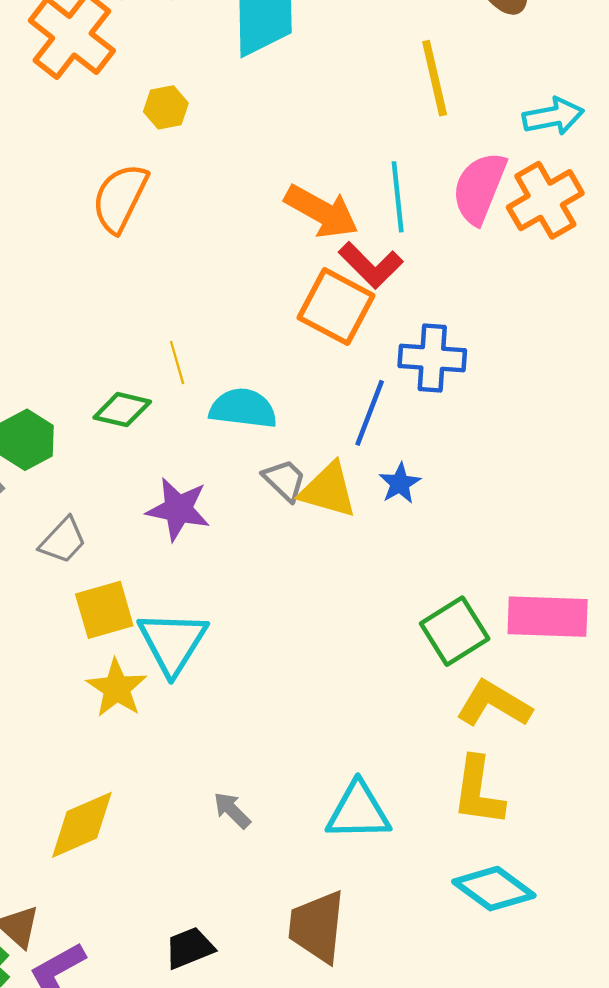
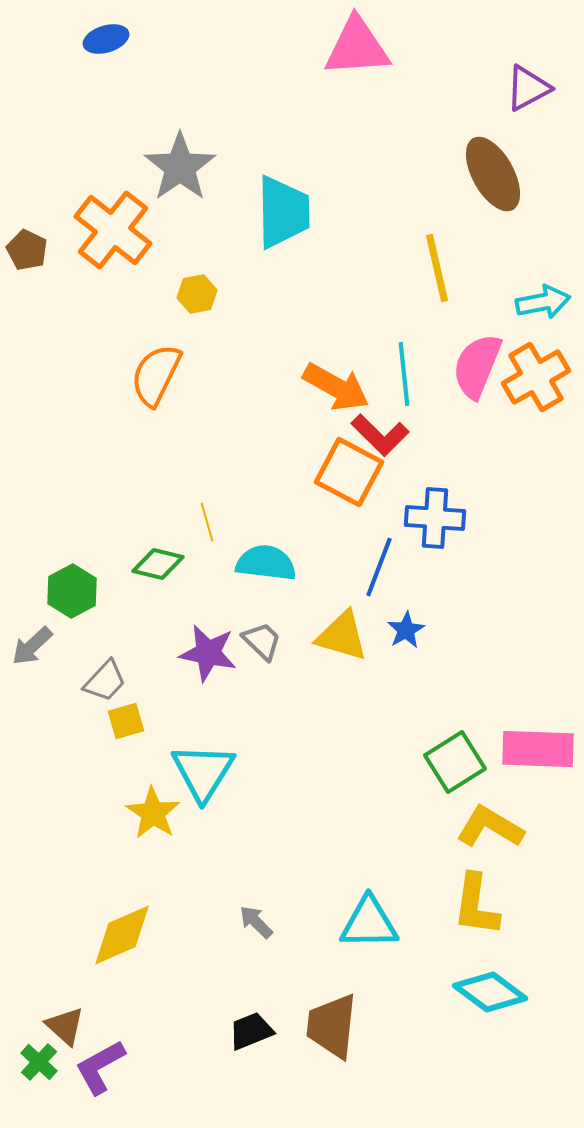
gray trapezoid: (285, 480) -> (262, 641), moved
yellow square: (104, 610) -> (126, 721), moved, size x0.7
black trapezoid: (189, 948) -> (251, 1031), moved

